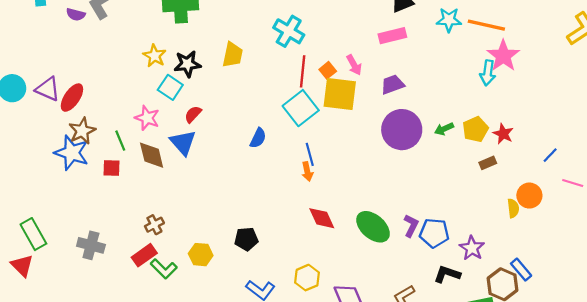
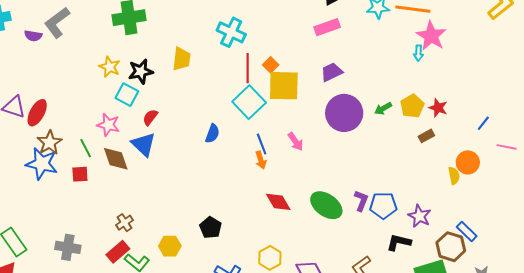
pink arrow: (354, 65) -> (296, 142), moved
cyan arrow: (488, 73) -> (418, 53), size x0.7
black pentagon: (246, 239) -> (211, 228), turned -30

